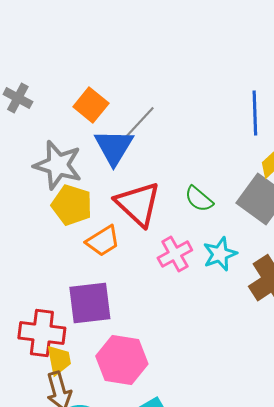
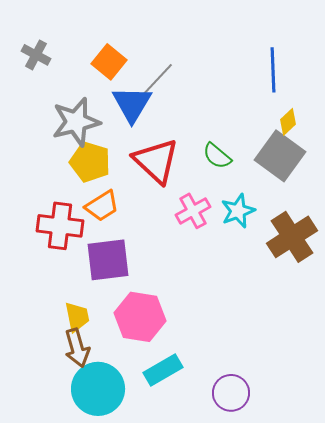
gray star: (58, 165) -> (76, 122), turned -30
orange trapezoid: (103, 241) -> (102, 206), moved
red cross: (42, 333) -> (60, 226), moved

